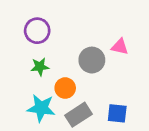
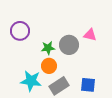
purple circle: (37, 31) -> (20, 31), moved
green star: (40, 67) -> (48, 48), moved

